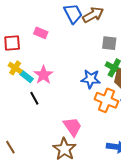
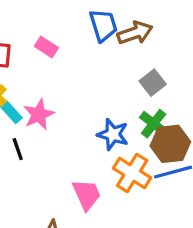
gray square: (109, 43) -> (153, 83), turned 35
pink trapezoid: (73, 127) -> (87, 195), moved

